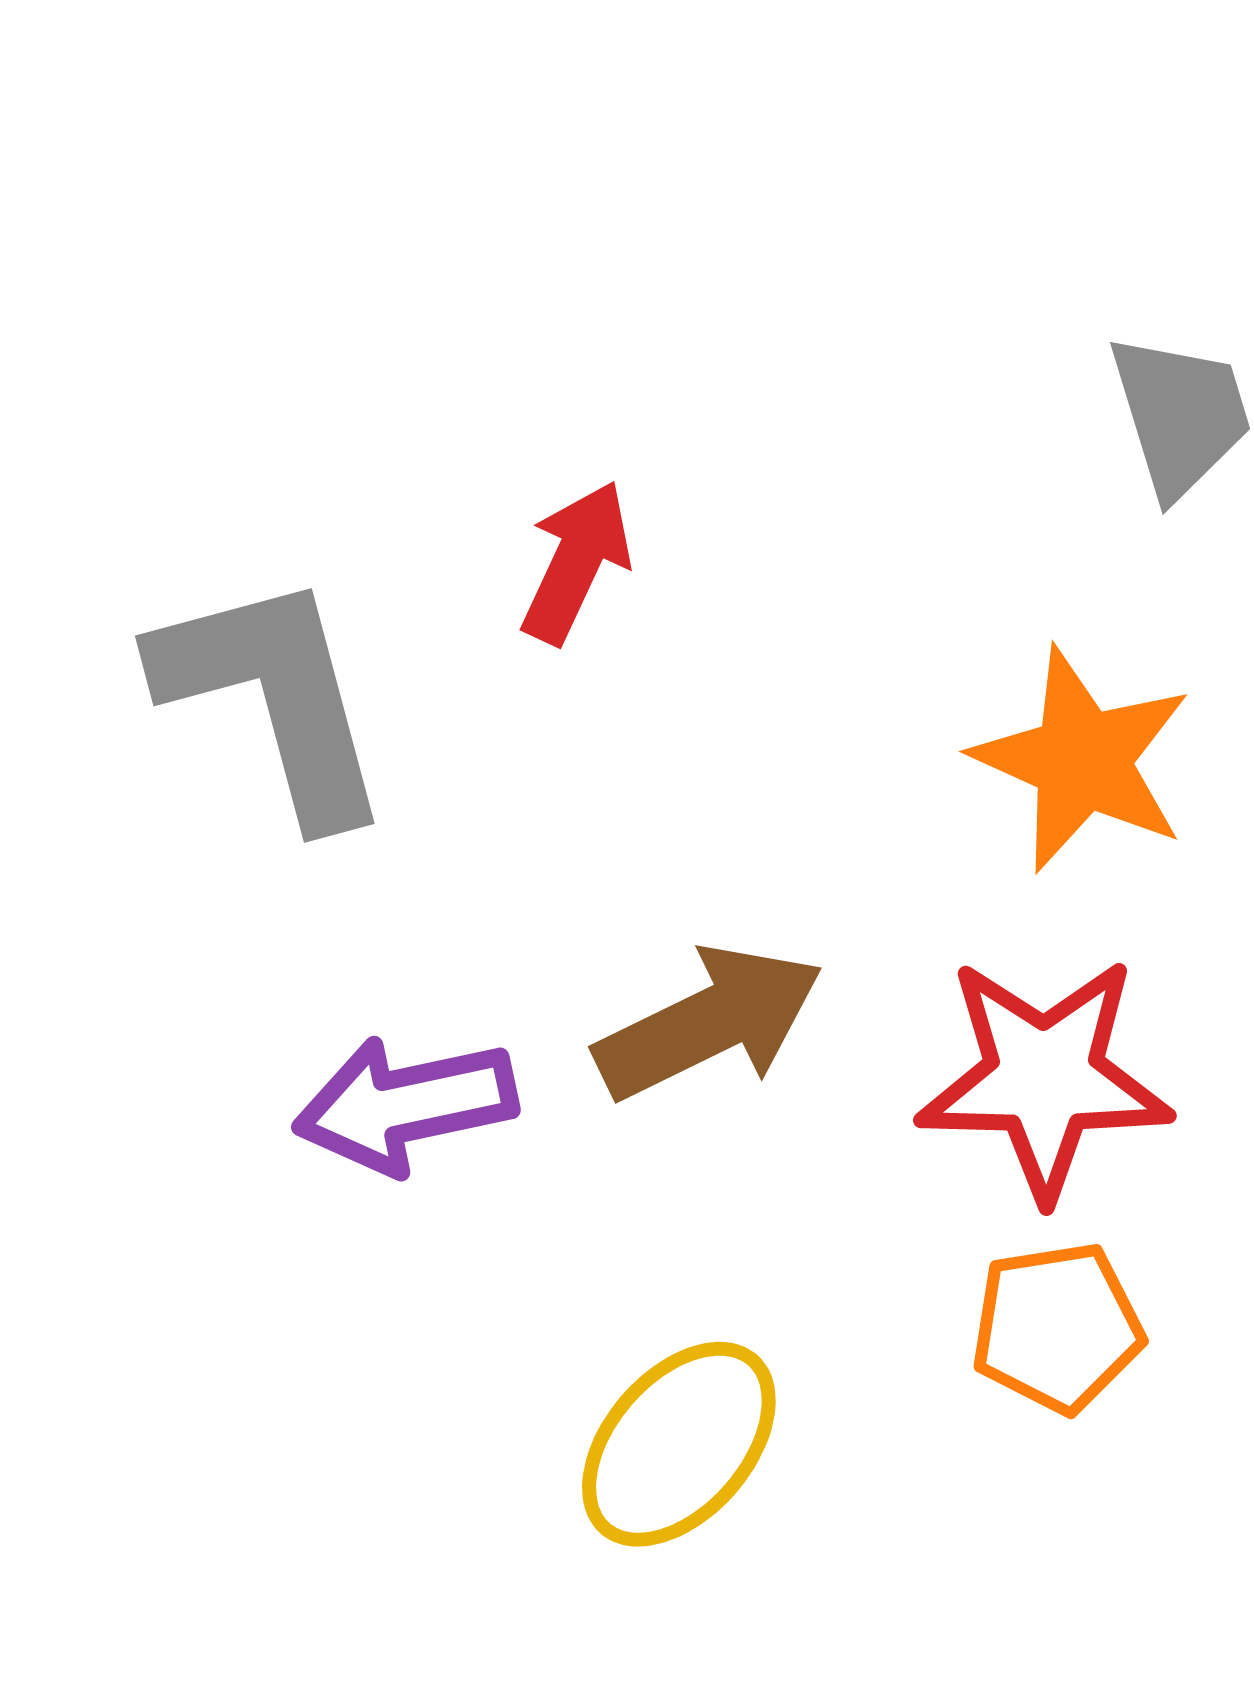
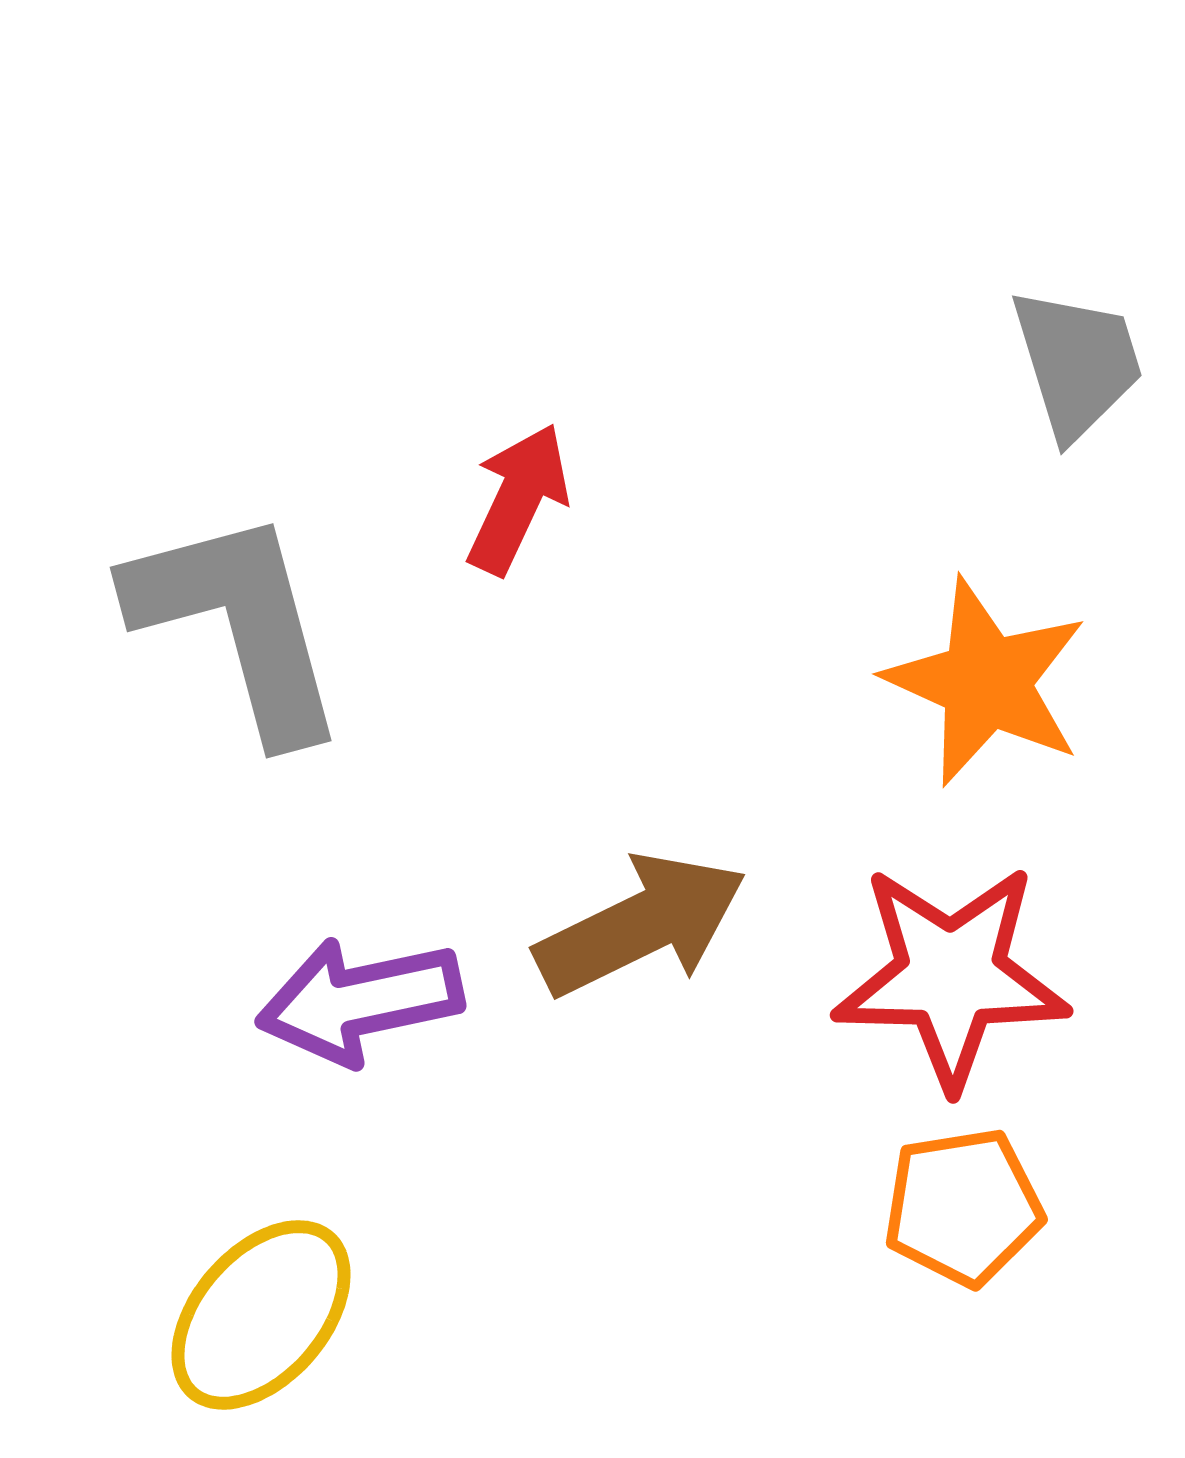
yellow ellipse: (679, 1444) -> (261, 1315), moved

